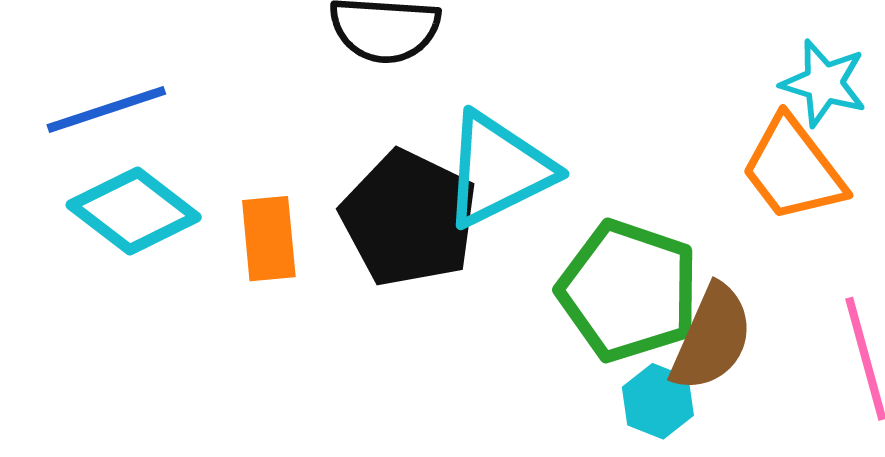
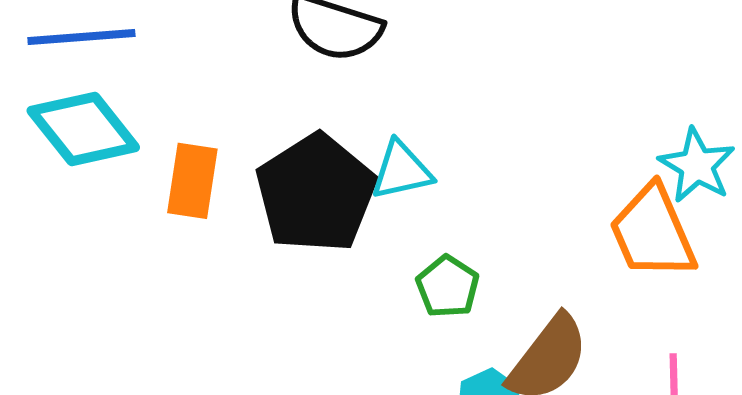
cyan triangle: (498, 170) -> (402, 170), size x0.6
green pentagon: (628, 291) -> (448, 287), moved, size x0.5

